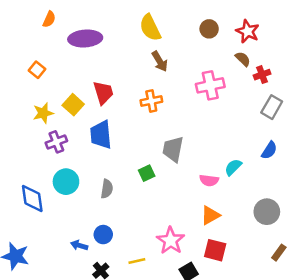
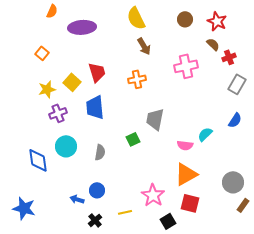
gray circle: (267, 212) -> (233, 182), moved
orange triangle: (210, 215) -> (186, 174), size x1.4

